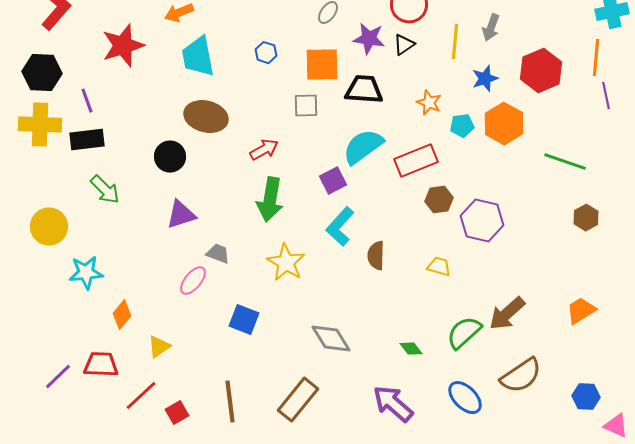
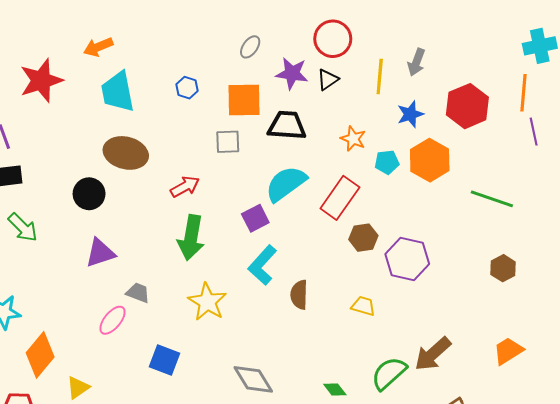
red rectangle: (416, 161) -> (340, 198), turned -33
brown hexagon: (586, 218) -> (503, 268), moved
orange diamond: (122, 315) -> (40, 355), size x1.5

